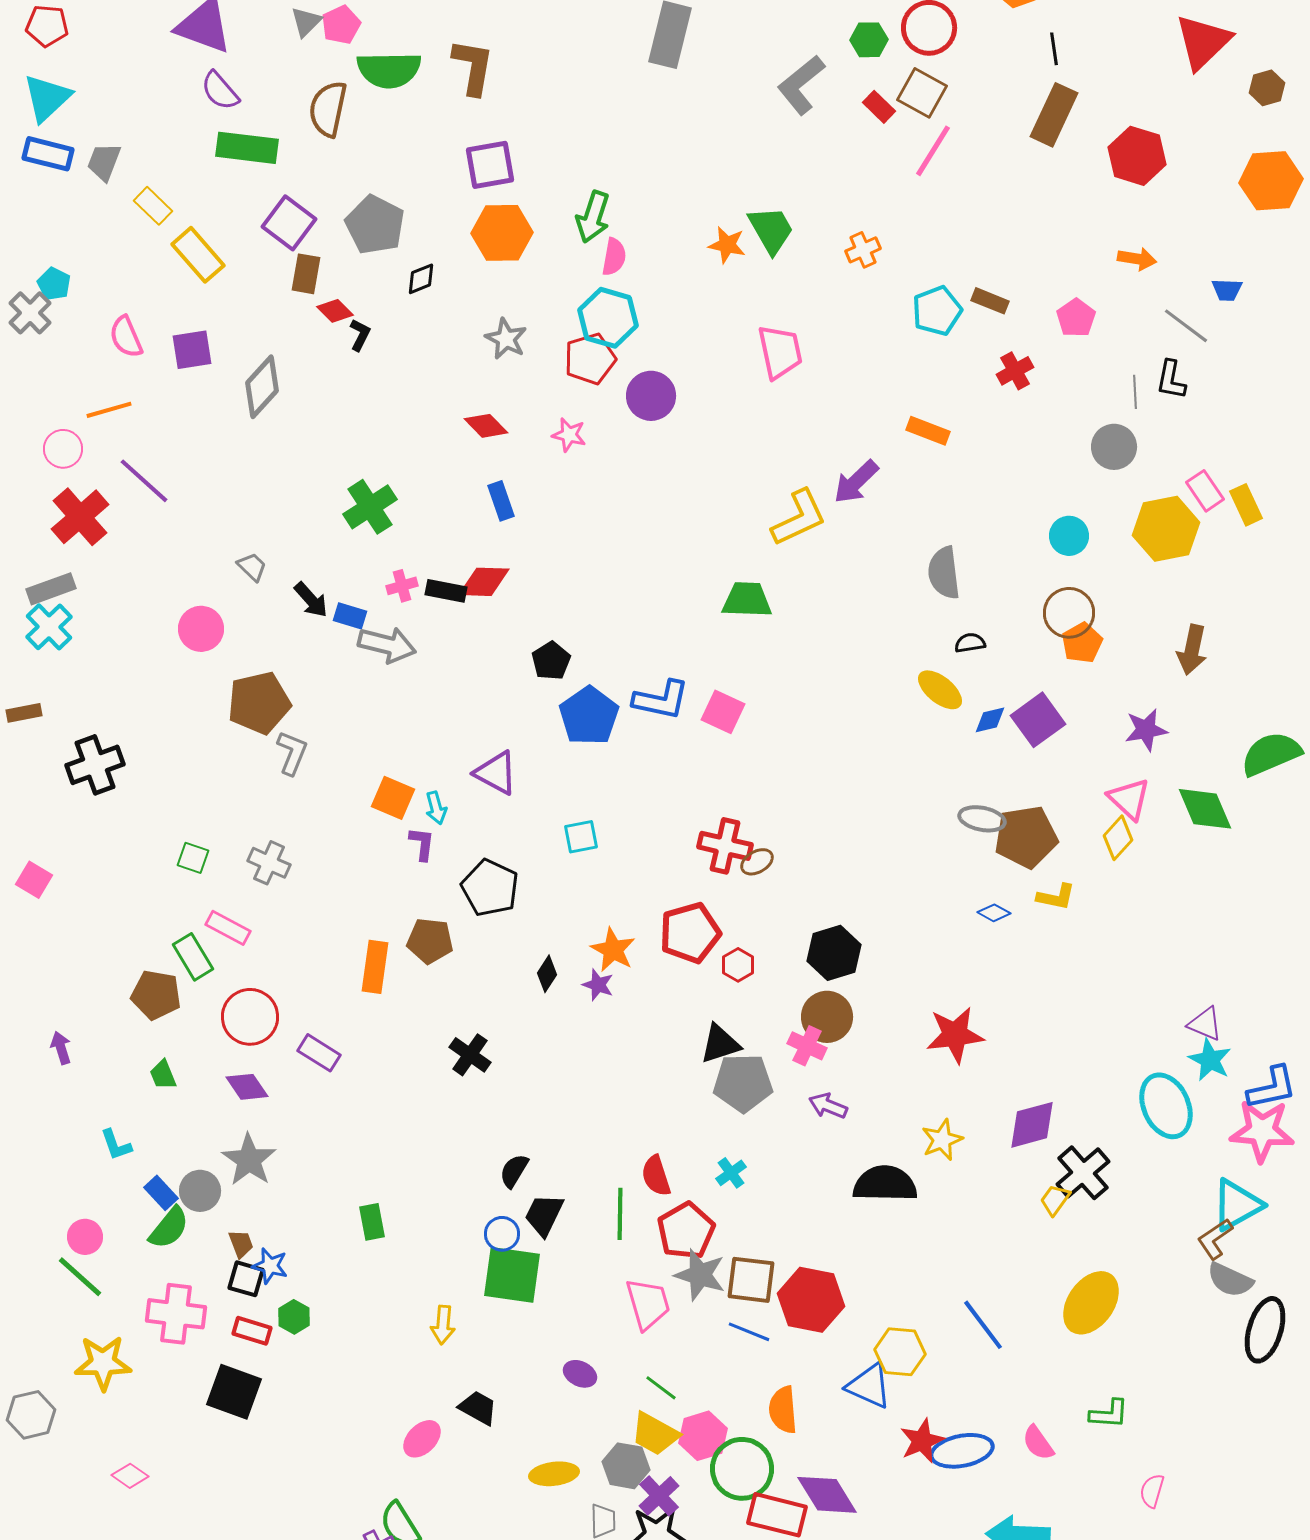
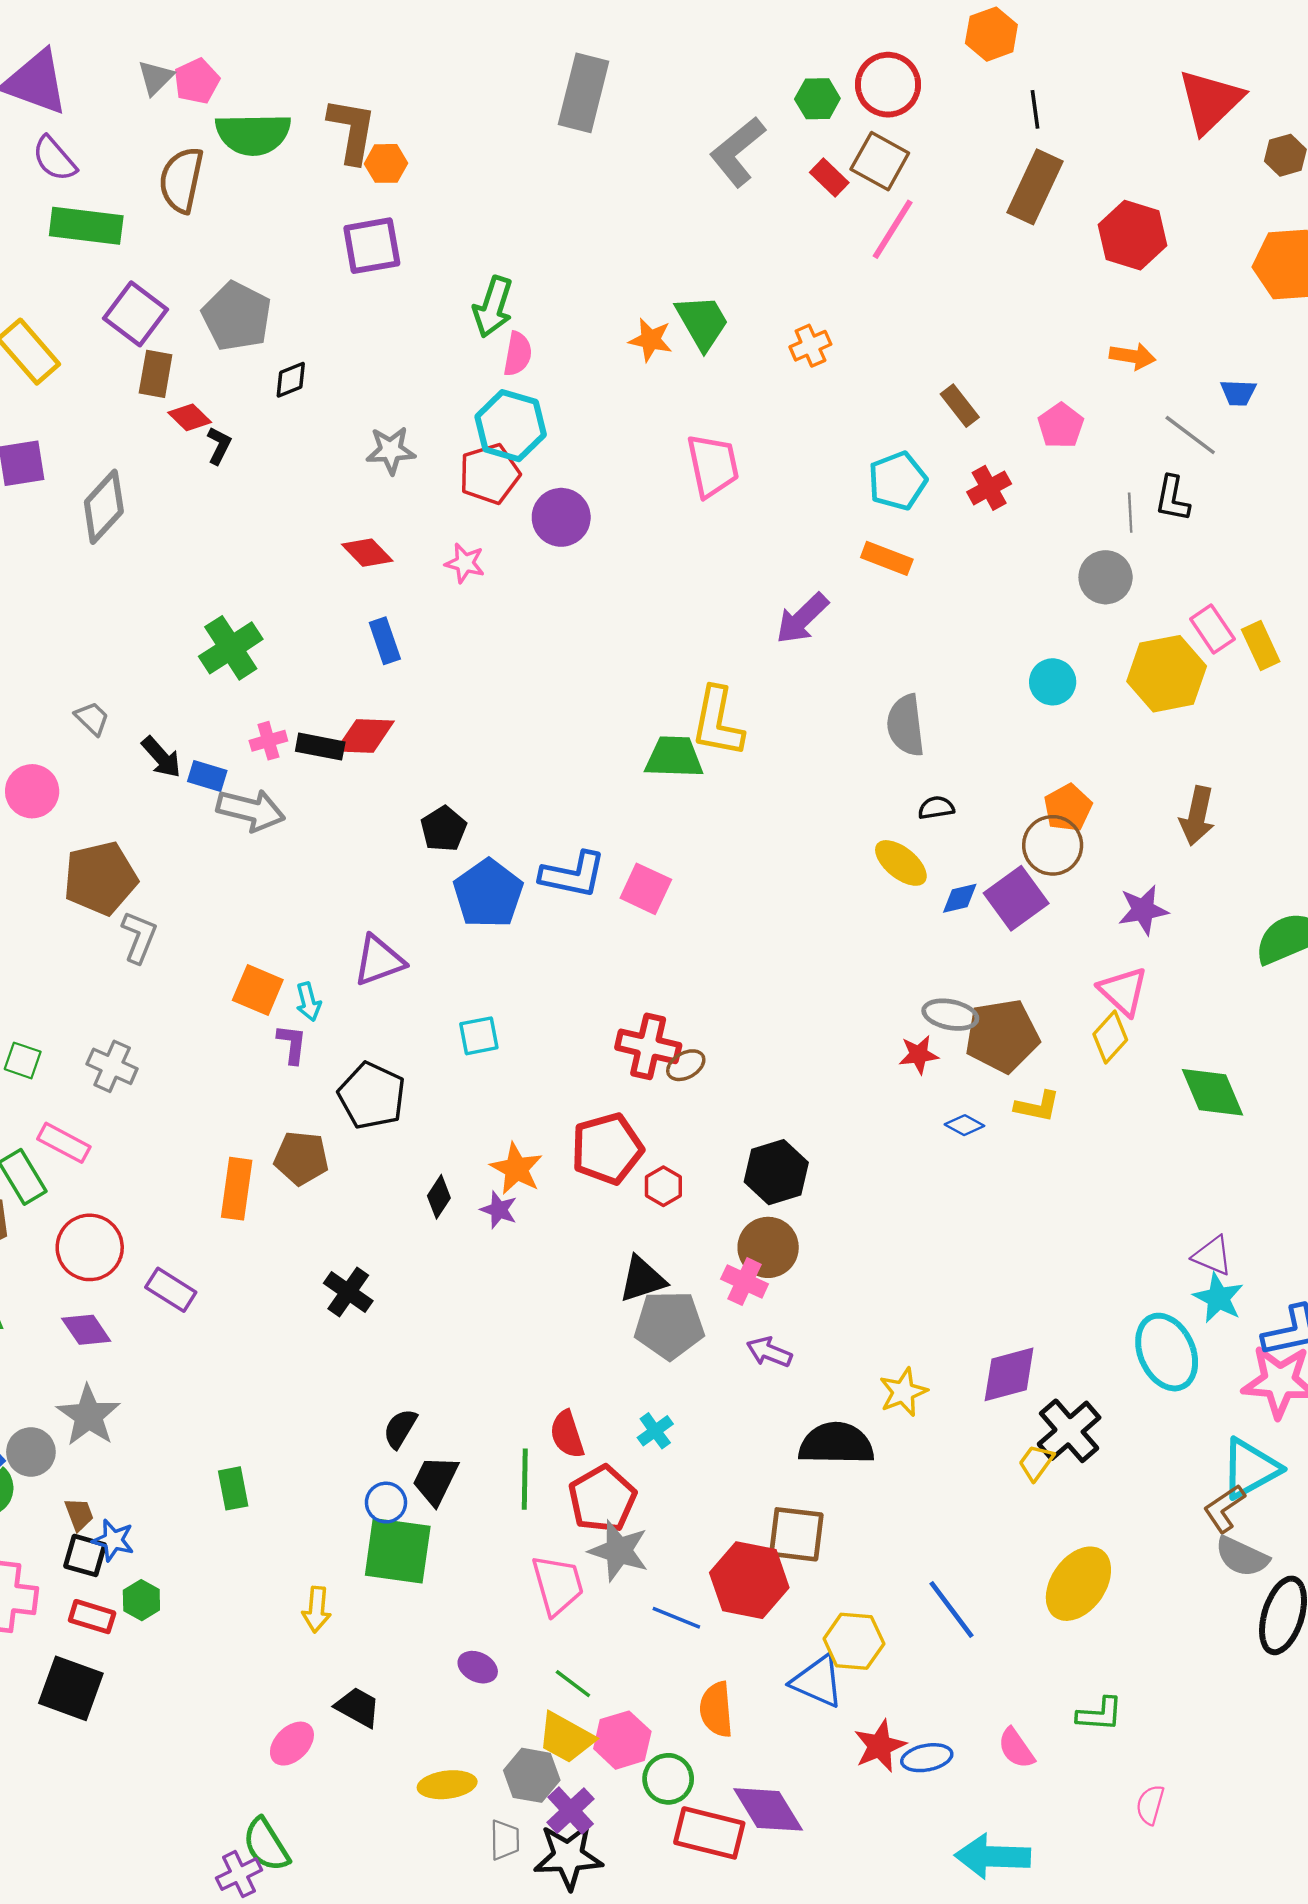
orange hexagon: (502, 233) -> (386, 163), moved, size x0.6
brown rectangle: (990, 301) -> (960, 406), turned 30
cyan pentagon: (937, 311) -> (897, 481), moved
gray star: (506, 339) -> (391, 450), turned -30
yellow L-shape: (799, 518) -> (718, 722), moved, turned 126
brown circle: (1069, 613) -> (1053, 845), moved
purple triangle: (496, 773) -> (379, 961), turned -48
green diamond: (1205, 809) -> (1212, 1092), moved
red star: (955, 1035) -> (919, 1055), moved, size x0.6
brown square: (751, 1280) -> (796, 1534), moved
blue ellipse: (962, 1451) -> (927, 1758), size x0.7
green circle: (742, 1469) -> (668, 1779), size x0.7

